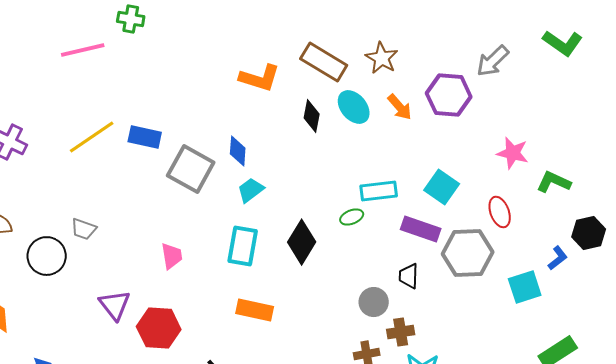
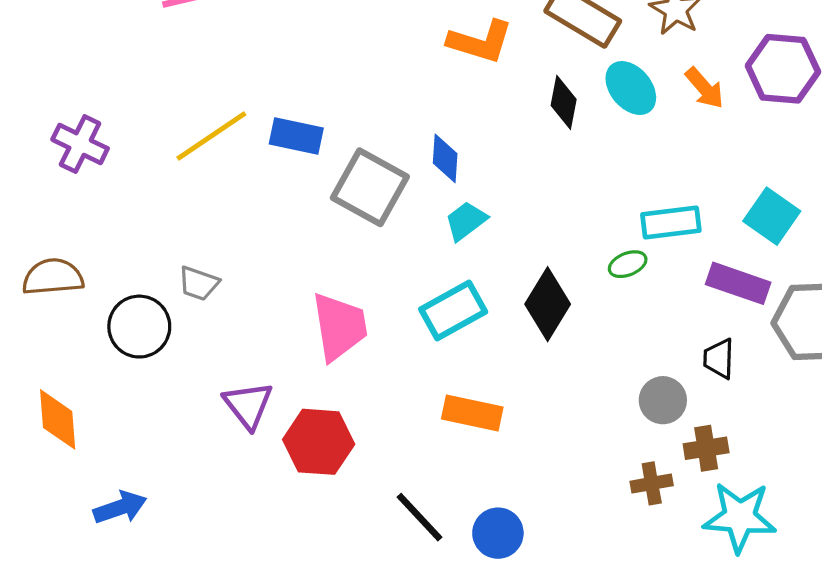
cyan rectangle: (243, 246) -> (453, 311), turned 51
pink trapezoid: (172, 256) -> (339, 327), size x1.6

